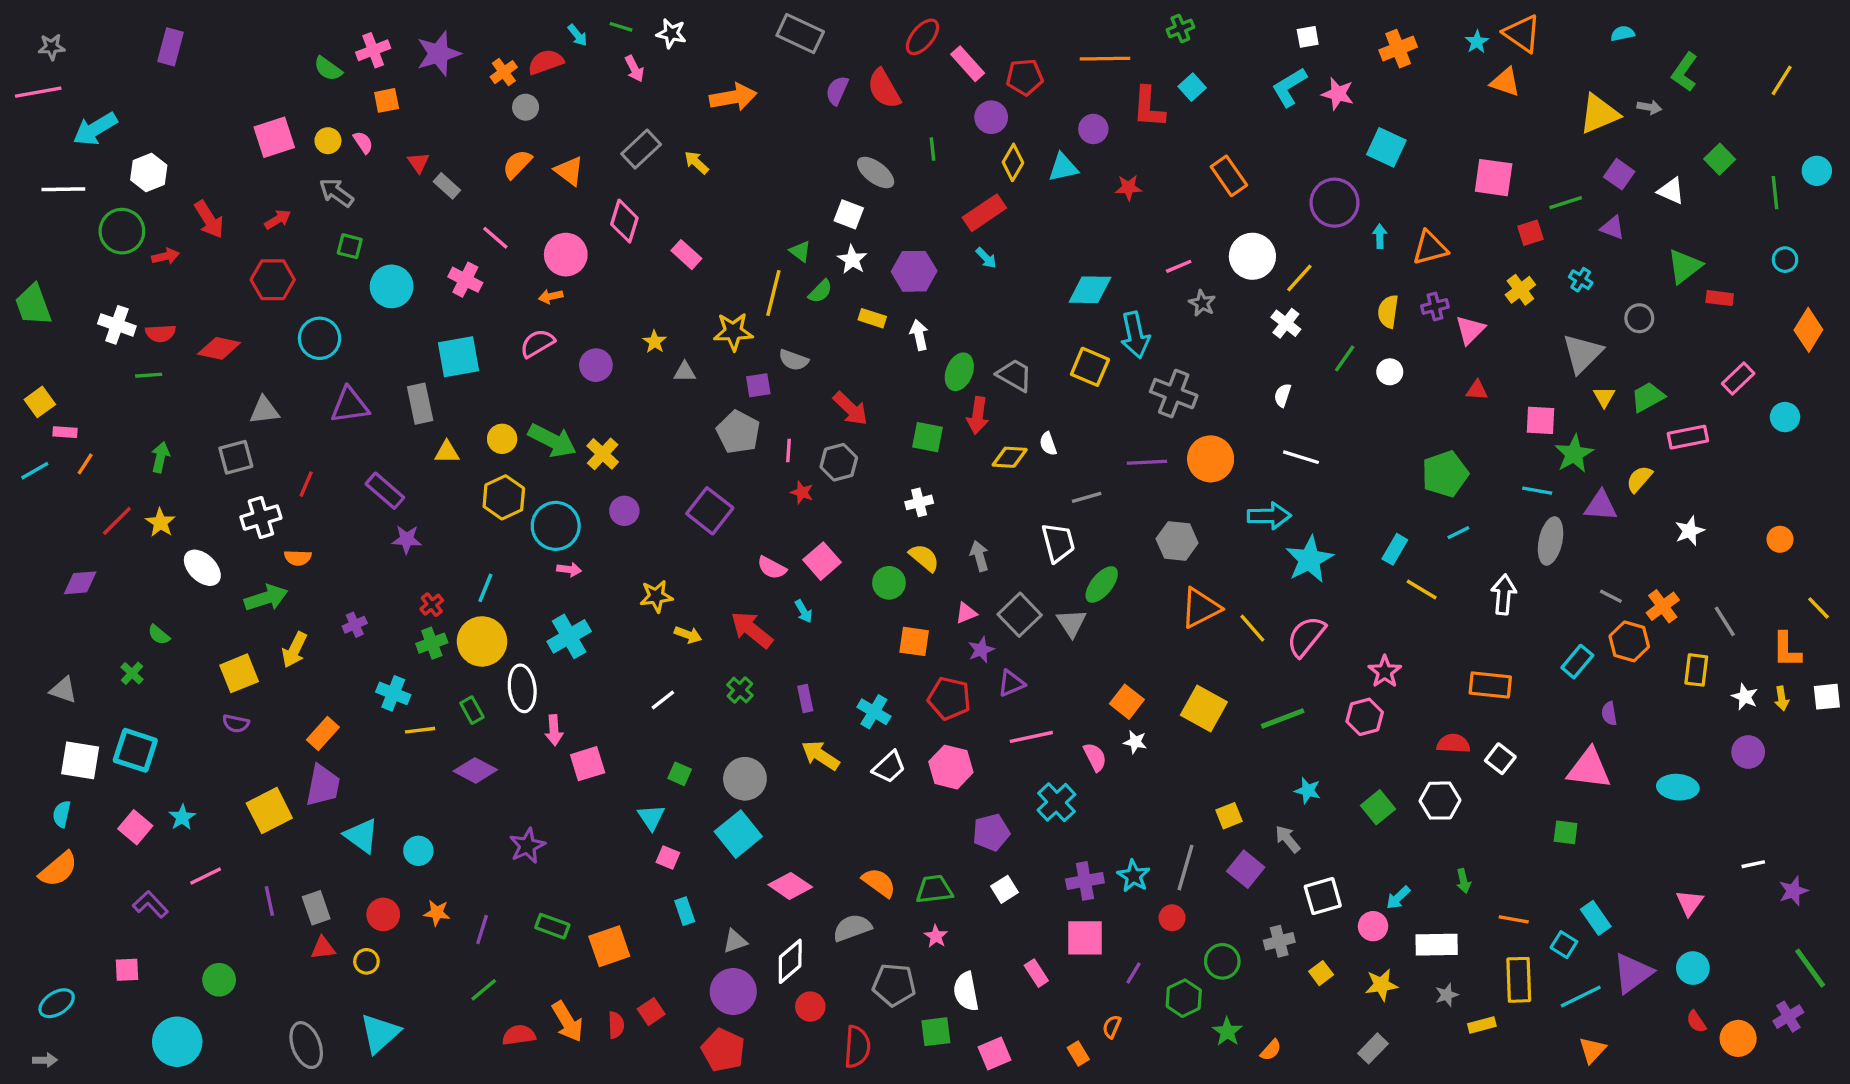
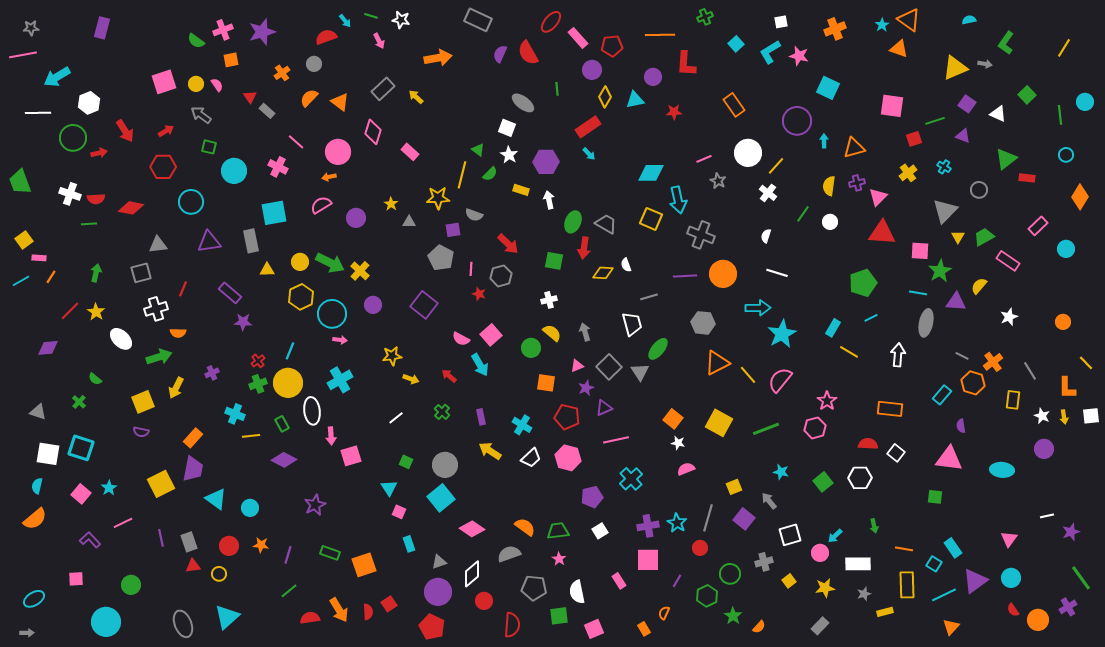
orange cross: (504, 72) -> (282, 73), moved
cyan square: (1192, 87) -> (736, 44), moved
red triangle: (1477, 390) -> (882, 233), size x2.0
pink rectangle: (1688, 437) -> (1008, 261), turned 45
cyan arrow: (804, 611) -> (480, 365), size x1.6
red arrow: (752, 630) -> (449, 376), size x0.6
pink semicircle: (1095, 757) -> (686, 469), moved, turned -84

